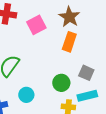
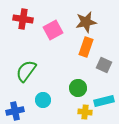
brown star: (69, 17) -> (86, 22), turned 30
gray square: (86, 73) -> (104, 65), moved

